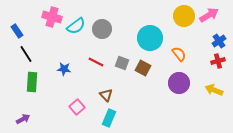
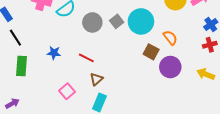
gray circle: (102, 29) -> (92, 22), moved
red line: (96, 62) -> (86, 58), moved
gray square: (122, 63) -> (117, 21), moved, turned 32
brown square: (143, 68) -> (151, 52), moved
brown triangle: (106, 95) -> (96, 79), turned 32

